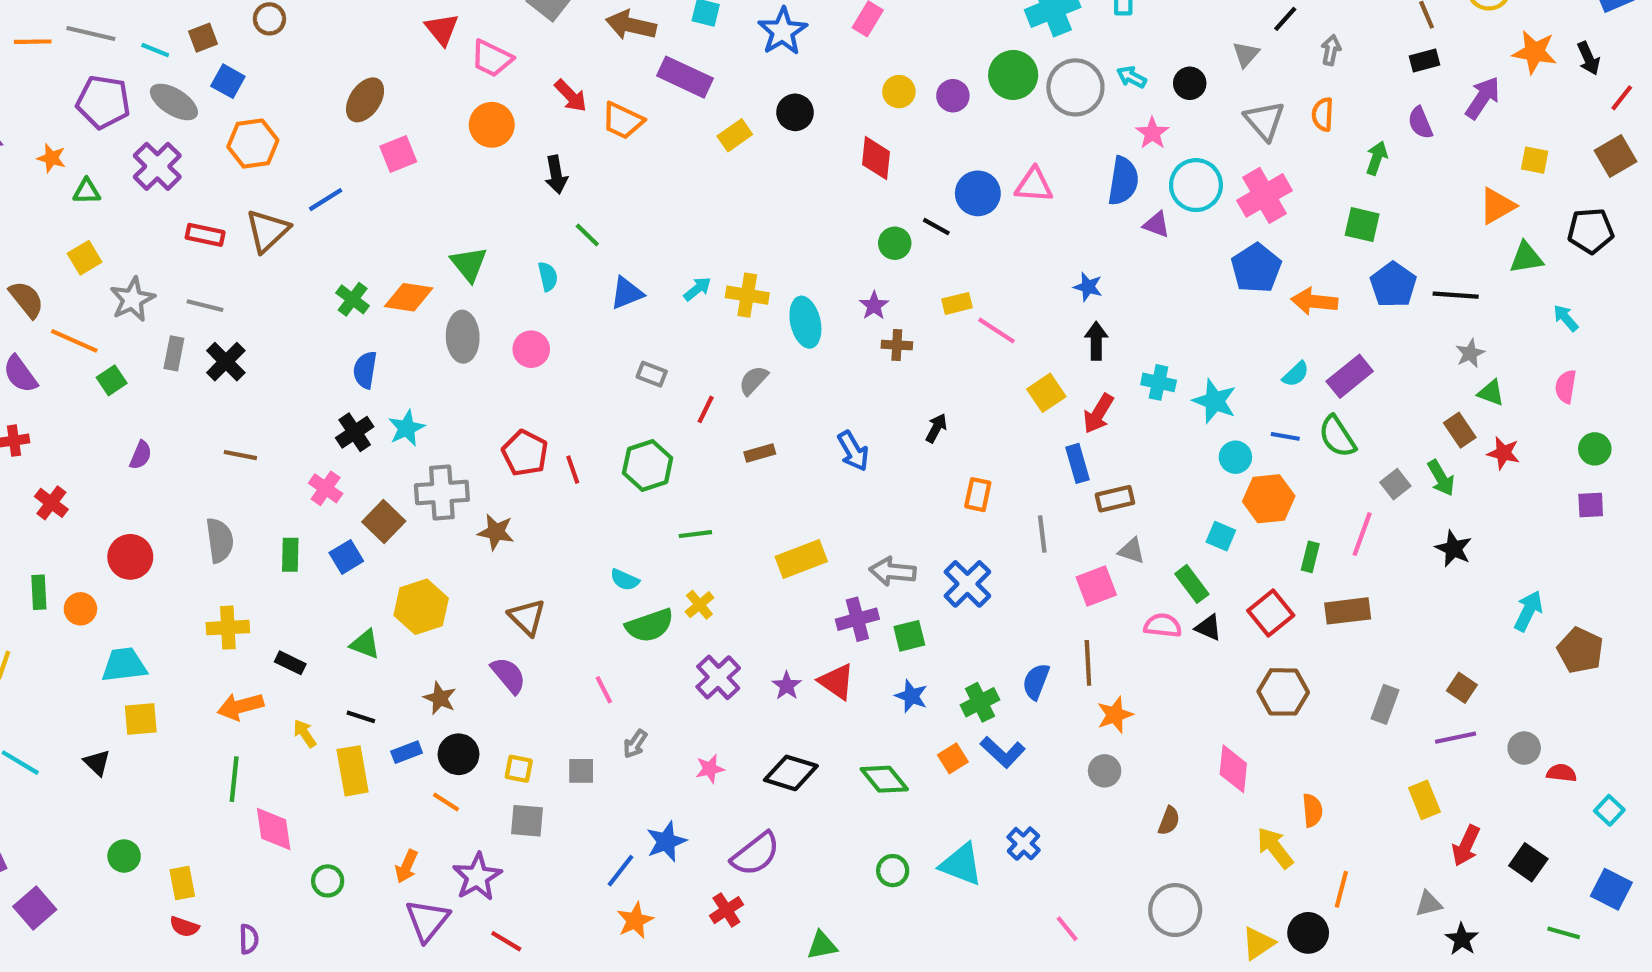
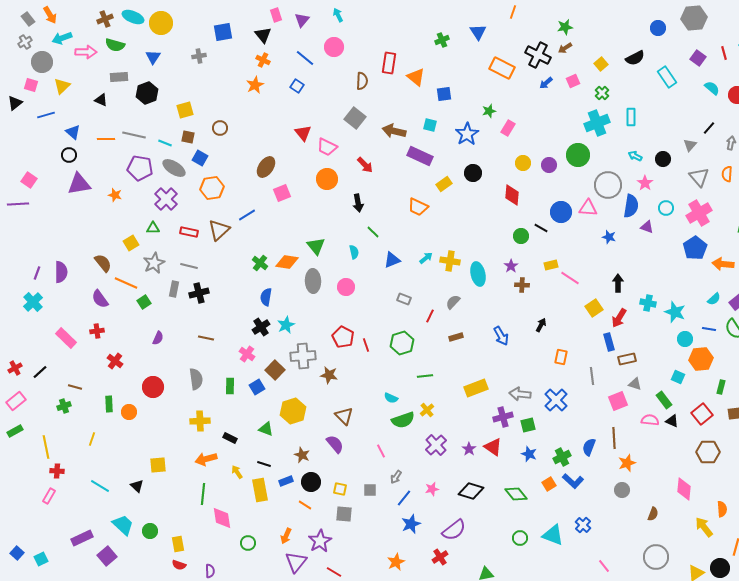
brown square: (203, 38) -> (188, 137), turned 32
gray circle: (1075, 87) -> (608, 185), moved
orange trapezoid: (623, 121) -> (418, 207), moved
cyan circle: (1196, 185) -> (666, 208), size x0.6
green triangle: (87, 191) -> (153, 228), moved
blue star: (1088, 287) -> (609, 237), moved
black cross: (226, 362) -> (199, 293), turned 30
cyan trapezoid: (124, 665) -> (123, 525), moved, turned 50
blue line: (621, 871) -> (404, 498), moved

